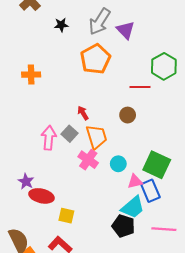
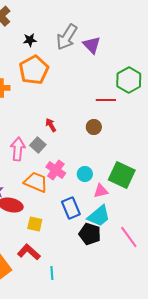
orange pentagon: (95, 59) -> (34, 70), moved
orange trapezoid: (96, 137) -> (36, 182), moved, turned -50
blue rectangle: (150, 191) -> (71, 208), moved
pink line: (164, 229) -> (129, 237), turned 50

